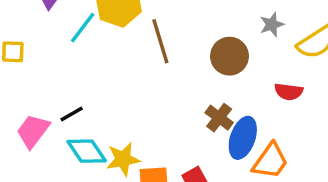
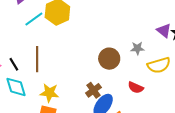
brown line: (160, 41) -> (37, 59), moved
black line: (72, 114) -> (14, 64), turned 72
yellow star: (123, 159) -> (49, 93), moved

